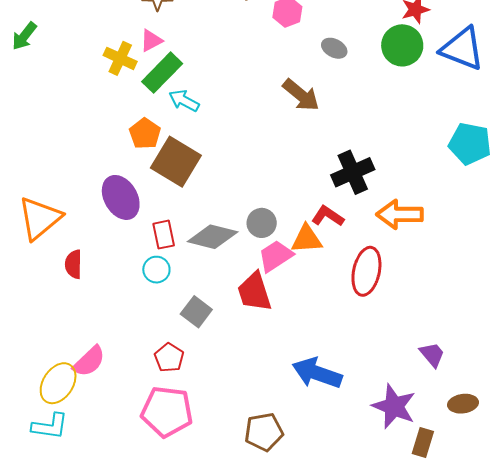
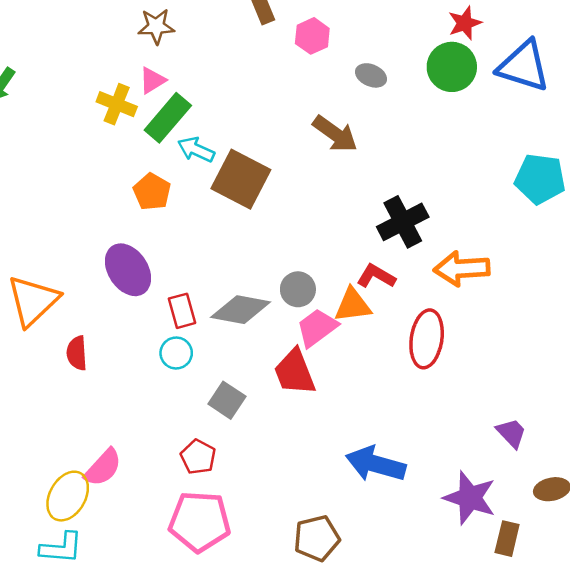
brown square: (176, 162) -> (241, 179), moved

